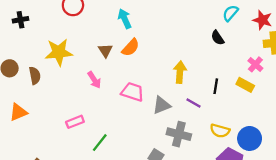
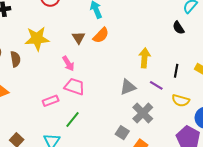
pink trapezoid: (133, 92) -> (75, 86), moved
yellow semicircle: (220, 131) -> (181, 101), moved
gray cross: (179, 134) -> (143, 113), turned 30

